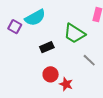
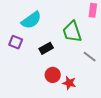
purple square: (15, 27) -> (16, 42), moved
green trapezoid: (74, 33) -> (72, 32), turned 45

